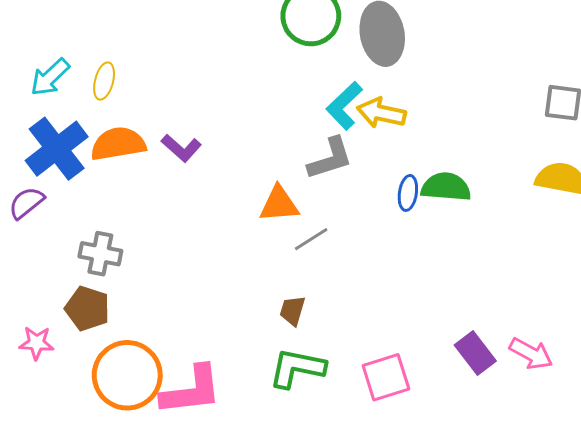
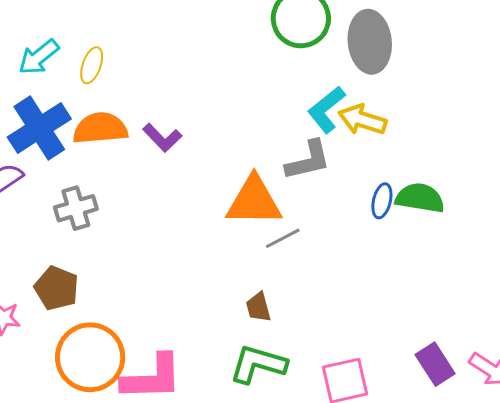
orange triangle: (279, 204) -> (254, 201), size x1.4
gray cross: (100, 254) -> (76, 208), moved, turned -33
brown trapezoid: (292, 311) -> (258, 307), turned -36

